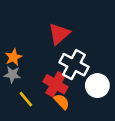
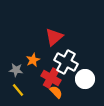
orange star: (14, 57) -> (33, 60), moved
yellow line: (26, 99) -> (18, 90), moved

